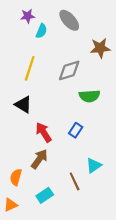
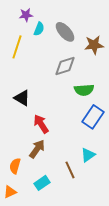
gray ellipse: (69, 20) -> (65, 32), moved
yellow line: (30, 68) -> (17, 47), moved
blue rectangle: (76, 130) -> (93, 117), moved, size x1.6

